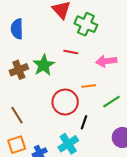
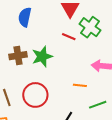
red line: (71, 52) -> (69, 37), moved
red circle: (65, 102) -> (35, 95), moved

